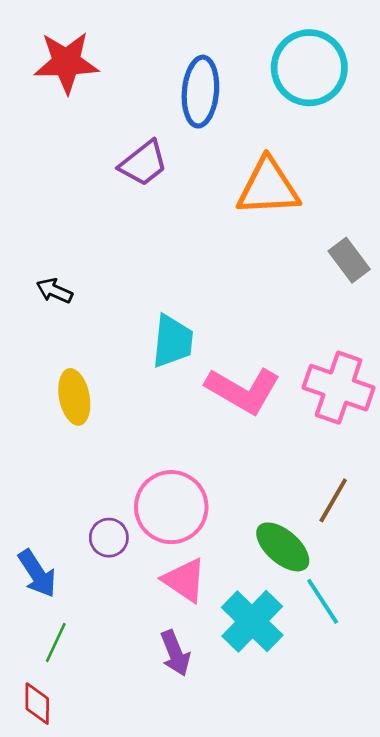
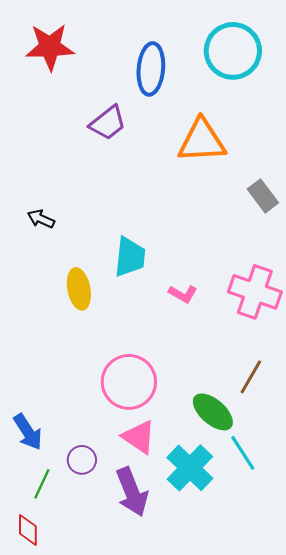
pink L-shape: (243, 390) -> (183, 294), size x0.5
yellow ellipse: (74, 397) -> (79, 289), moved
purple circle: (109, 538) -> (82, 460), moved
purple arrow: (175, 653) -> (132, 492), size x1.4

